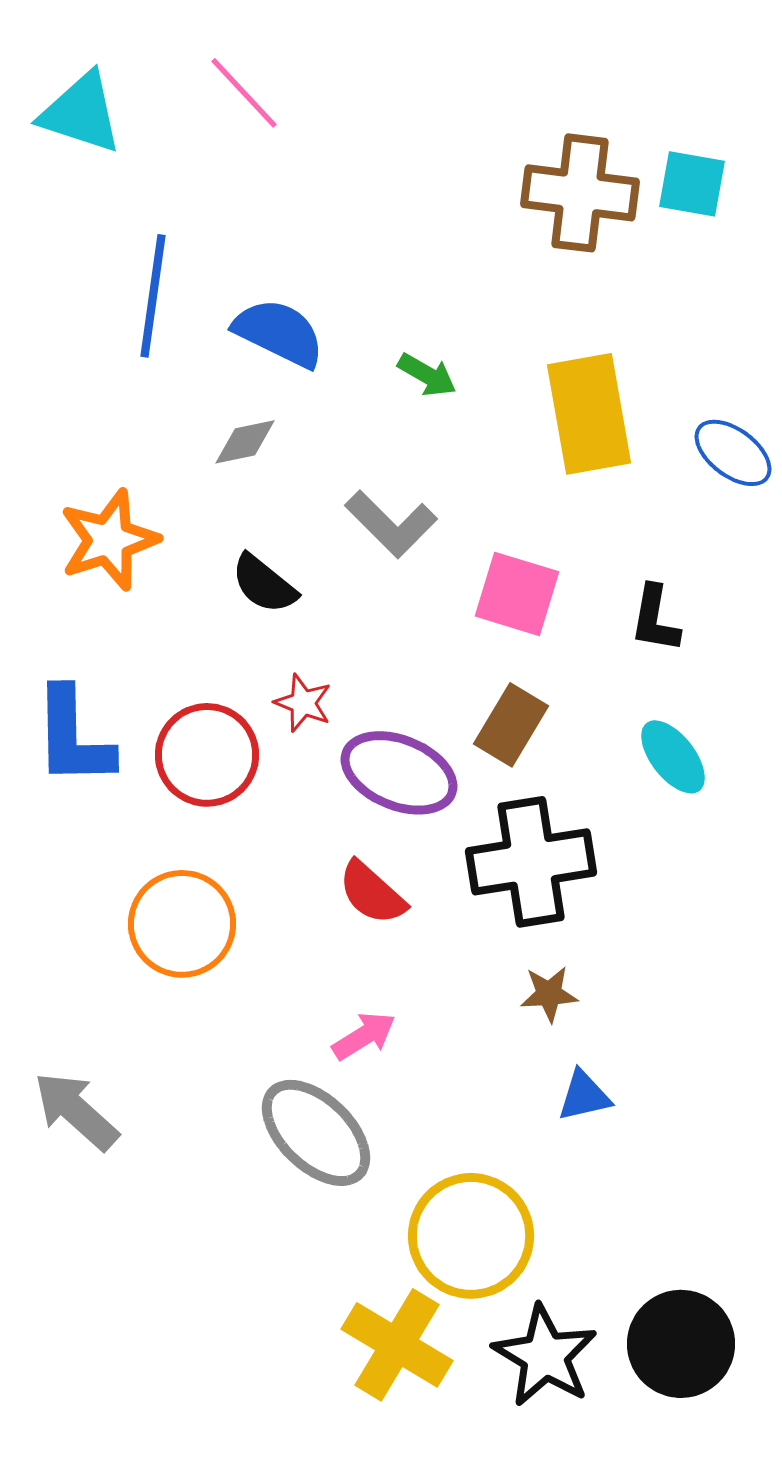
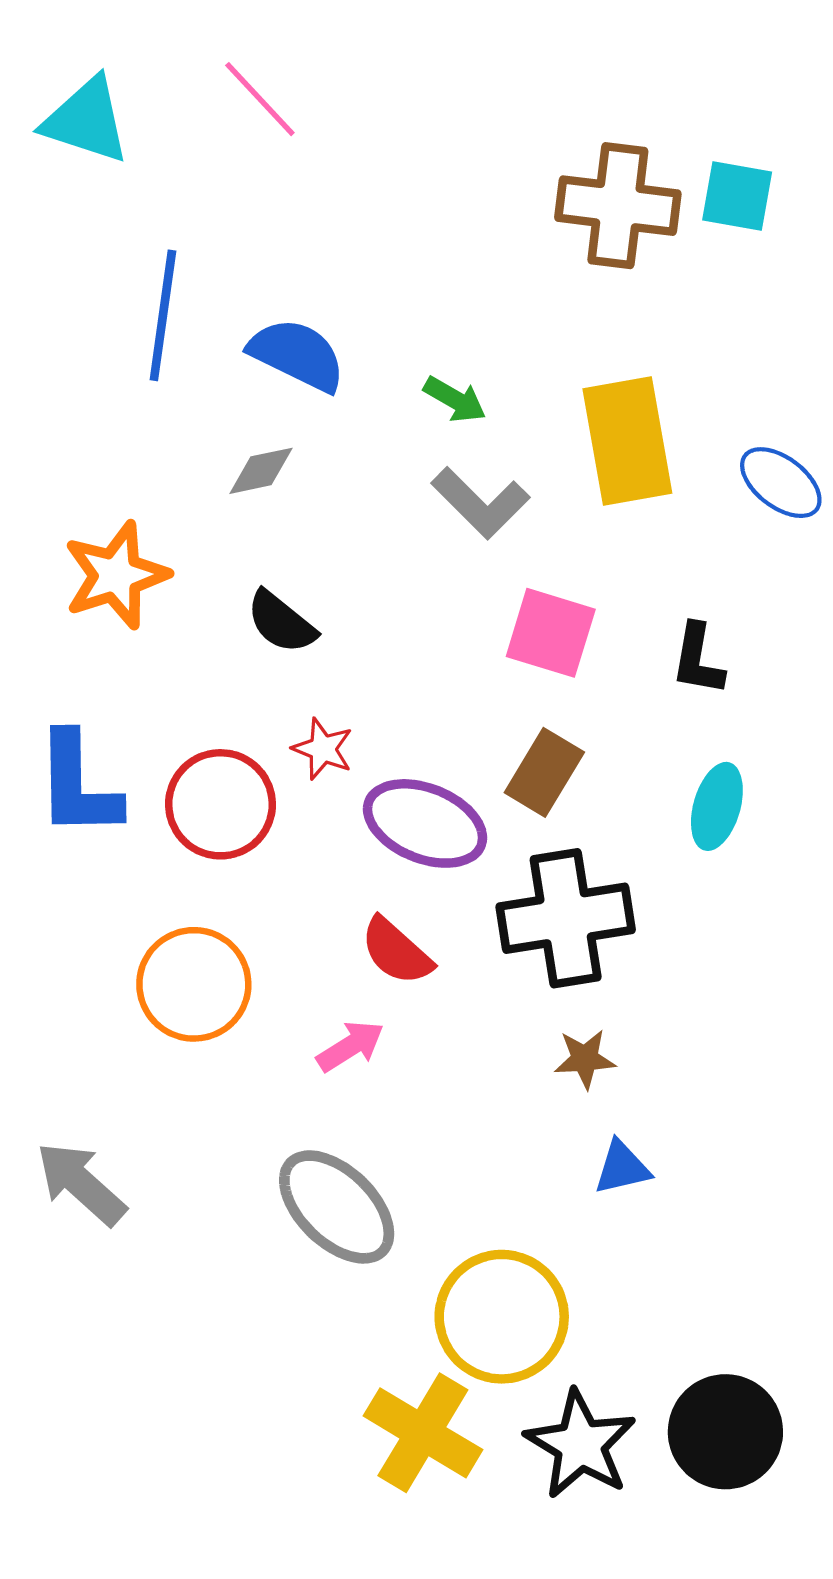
gray L-shape: (391, 524) -> (480, 503), moved
cyan ellipse: (673, 757) -> (717, 806), turned 54
pink arrow: (364, 1036) -> (350, 1046), moved

